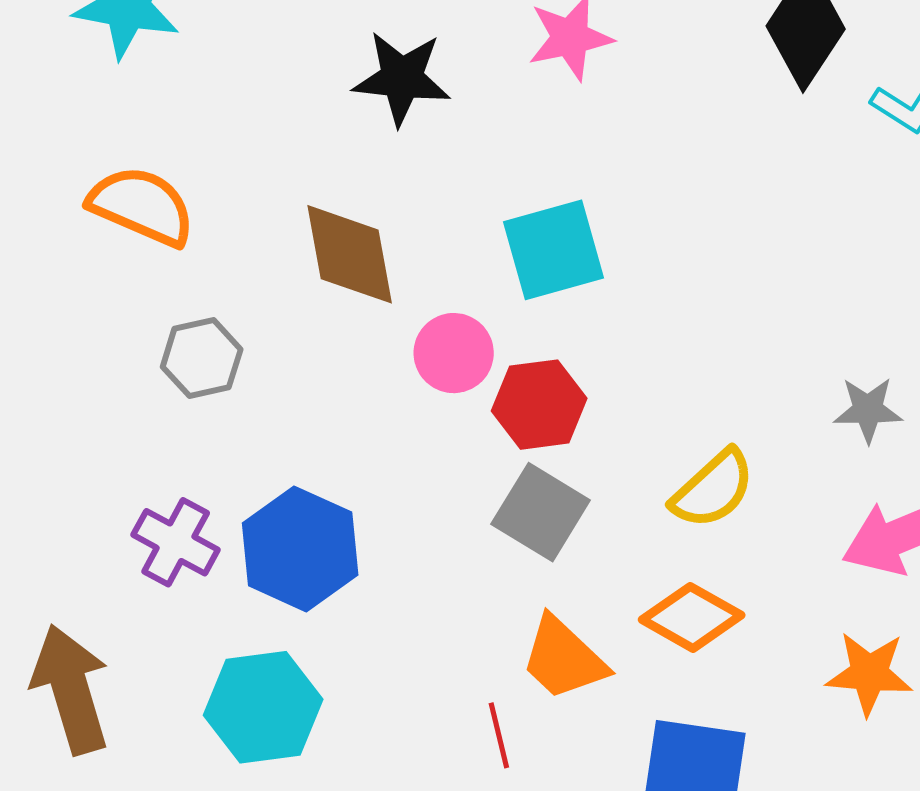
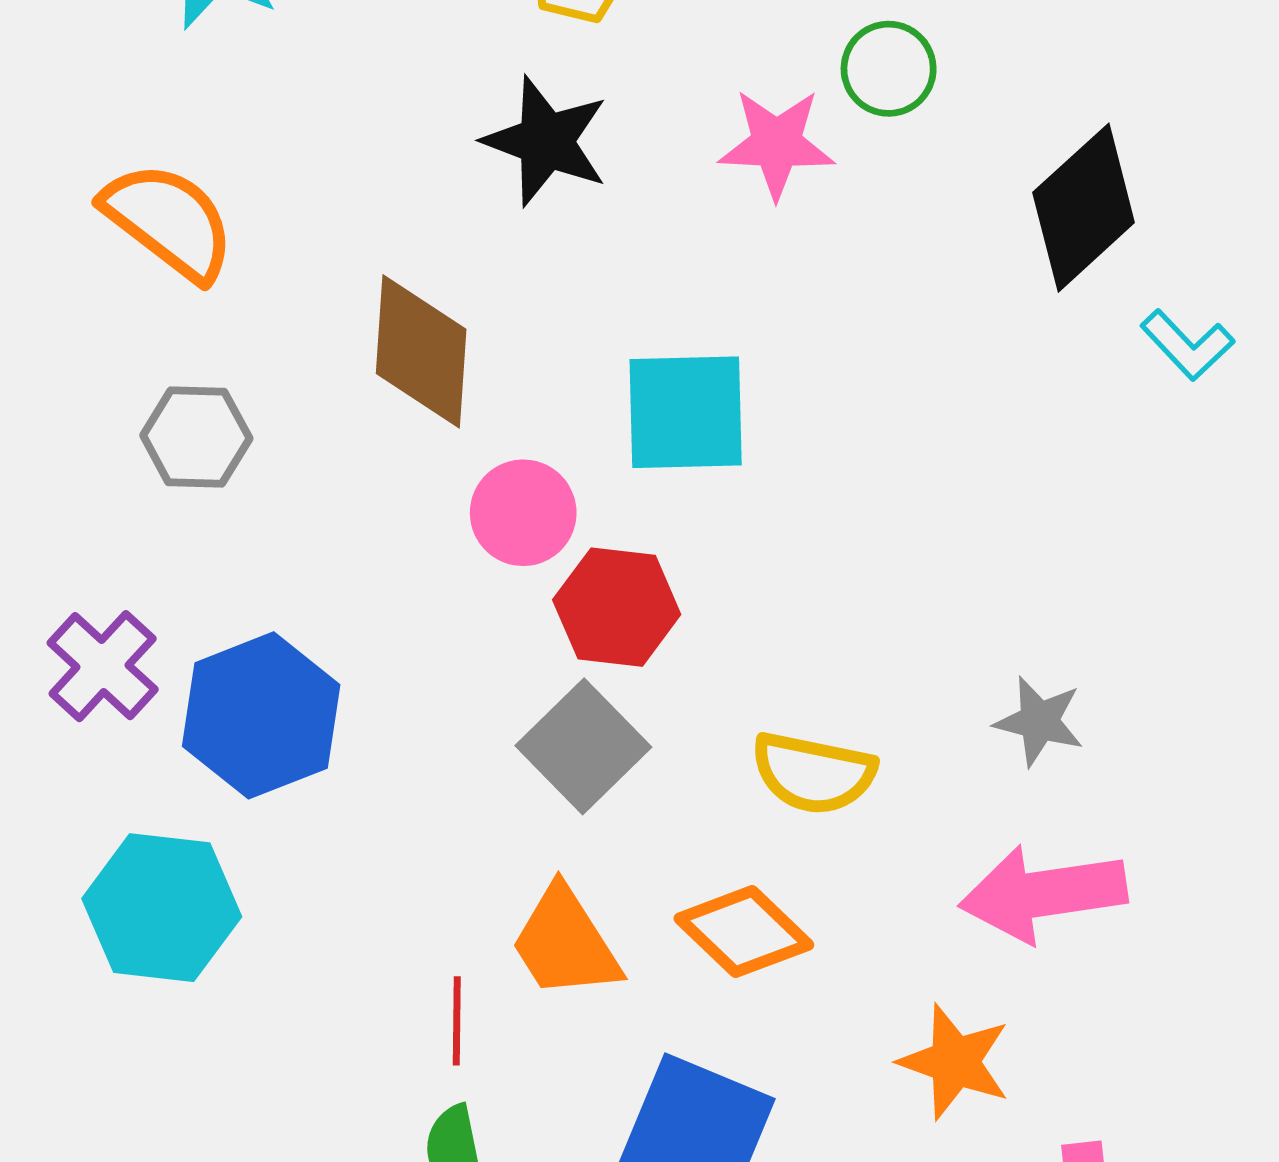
yellow semicircle: (713, 489) -> (813, 773), turned 40

